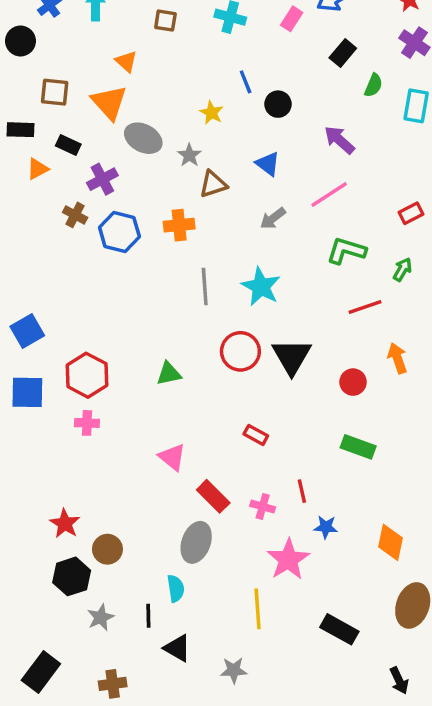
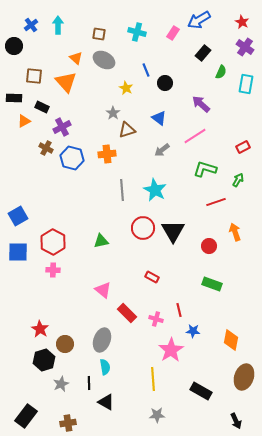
gray ellipse: (143, 138) -> (104, 60), moved
gray ellipse: (196, 542) -> (102, 340), moved
gray star: (234, 670) -> (157, 415), moved

